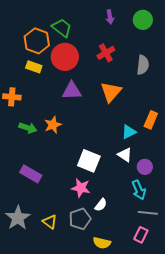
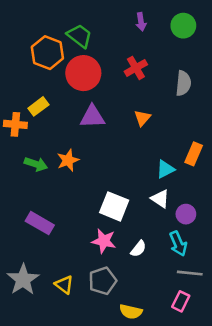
yellow rectangle: (34, 67) -> (38, 106), moved, turned -56
orange triangle: (111, 92) -> (142, 118), size x0.6
white semicircle: (101, 205) -> (138, 249), moved

